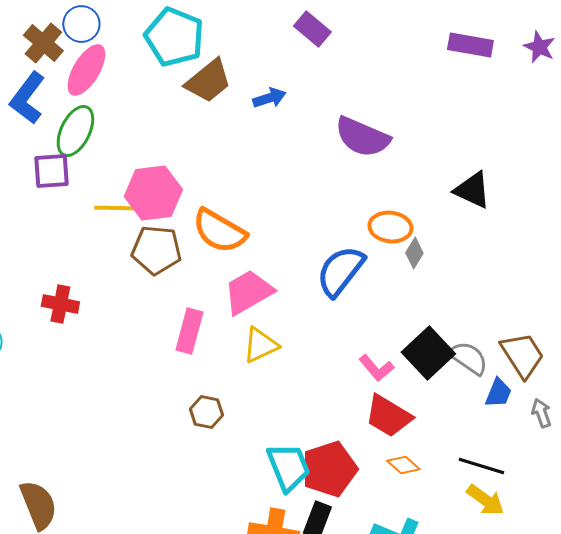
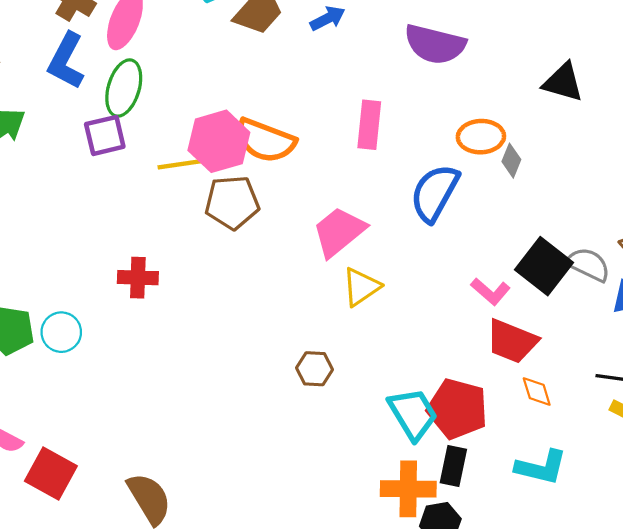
orange semicircle: (219, 231) -> (265, 140), moved
pink rectangle: (189, 331) -> (369, 125), moved
orange diamond: (403, 465) -> (537, 392), turned 40
red pentagon: (329, 469) -> (457, 409), turned -30

